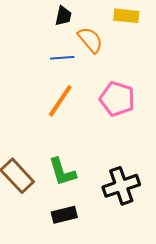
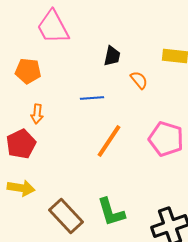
orange semicircle: (90, 40) -> (139, 80), size x0.7
blue line: (62, 58) -> (92, 98), moved

